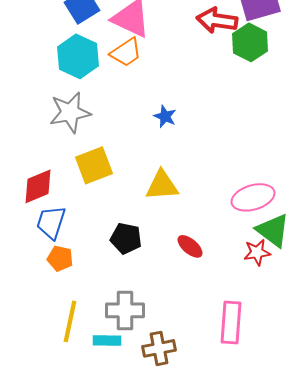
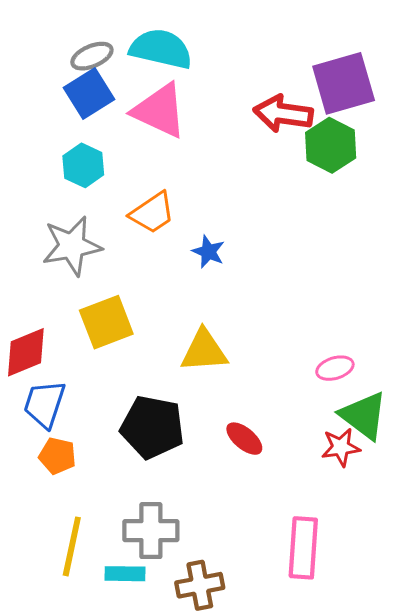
orange trapezoid: (126, 52) -> (152, 213), moved
cyan hexagon: (78, 56) -> (83, 165), size x0.7
pink ellipse: (253, 197) -> (335, 368), size x0.6
black pentagon: (126, 238) -> (152, 427), size x1.4

